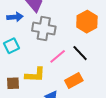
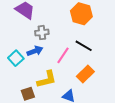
blue arrow: (15, 17) -> (35, 51), moved
gray cross: (44, 29) -> (42, 33), size x0.6

